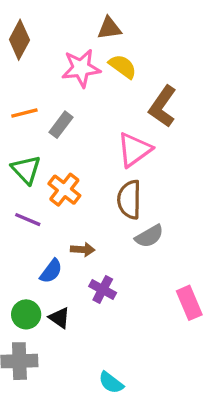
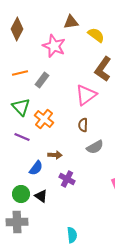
yellow semicircle: (123, 66) -> (96, 35), moved
pink star: (81, 68) -> (54, 46), turned 30
brown semicircle: (129, 200) -> (83, 125), size x0.6
cyan semicircle: (111, 383) -> (72, 235), turned -133

